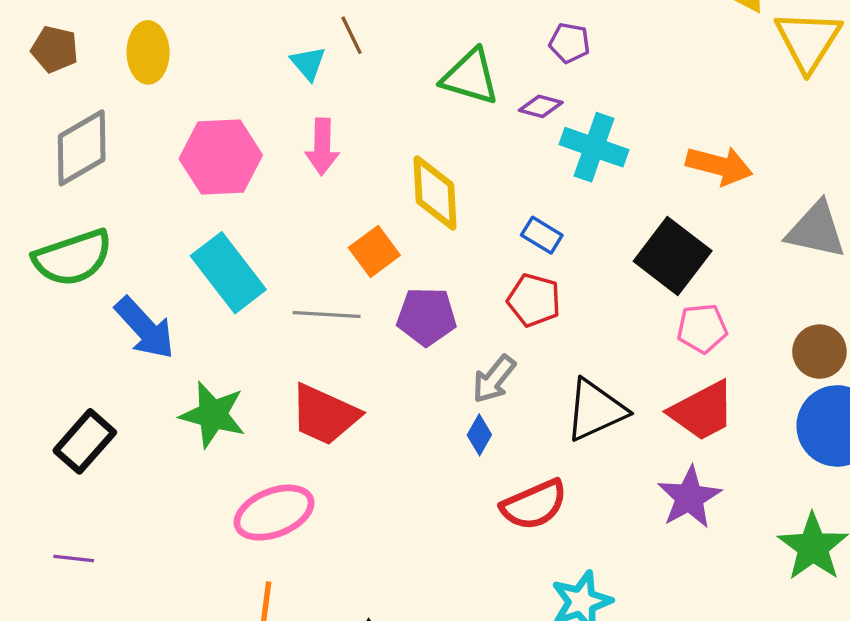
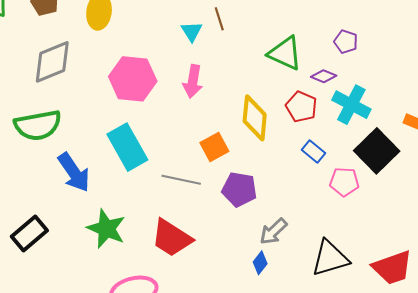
black square: (673, 256) -> (377, 151), moved
red pentagon: (534, 300) -> (301, 107), moved
pink pentagon: (702, 328) -> (344, 182), moved

